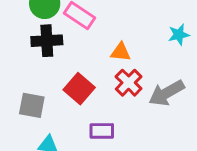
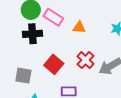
orange triangle: (121, 52) -> (79, 27), moved

